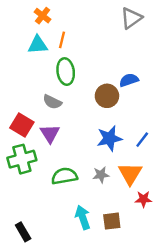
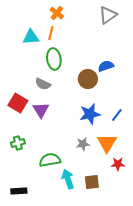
orange cross: (43, 16) -> (57, 13), moved
green cross: (22, 159) -> (18, 143), moved, size x0.6
green semicircle: (64, 176) -> (50, 160), moved
black rectangle: (23, 232) -> (19, 191), turned -63

